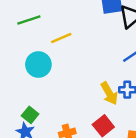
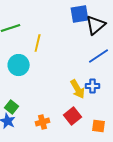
yellow line: (61, 38) -> (38, 43), turned -54

